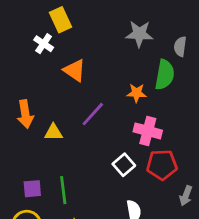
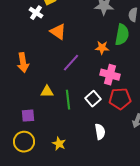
yellow triangle: (53, 132) -> (47, 92), moved
green line: (63, 190) -> (68, 100), moved

